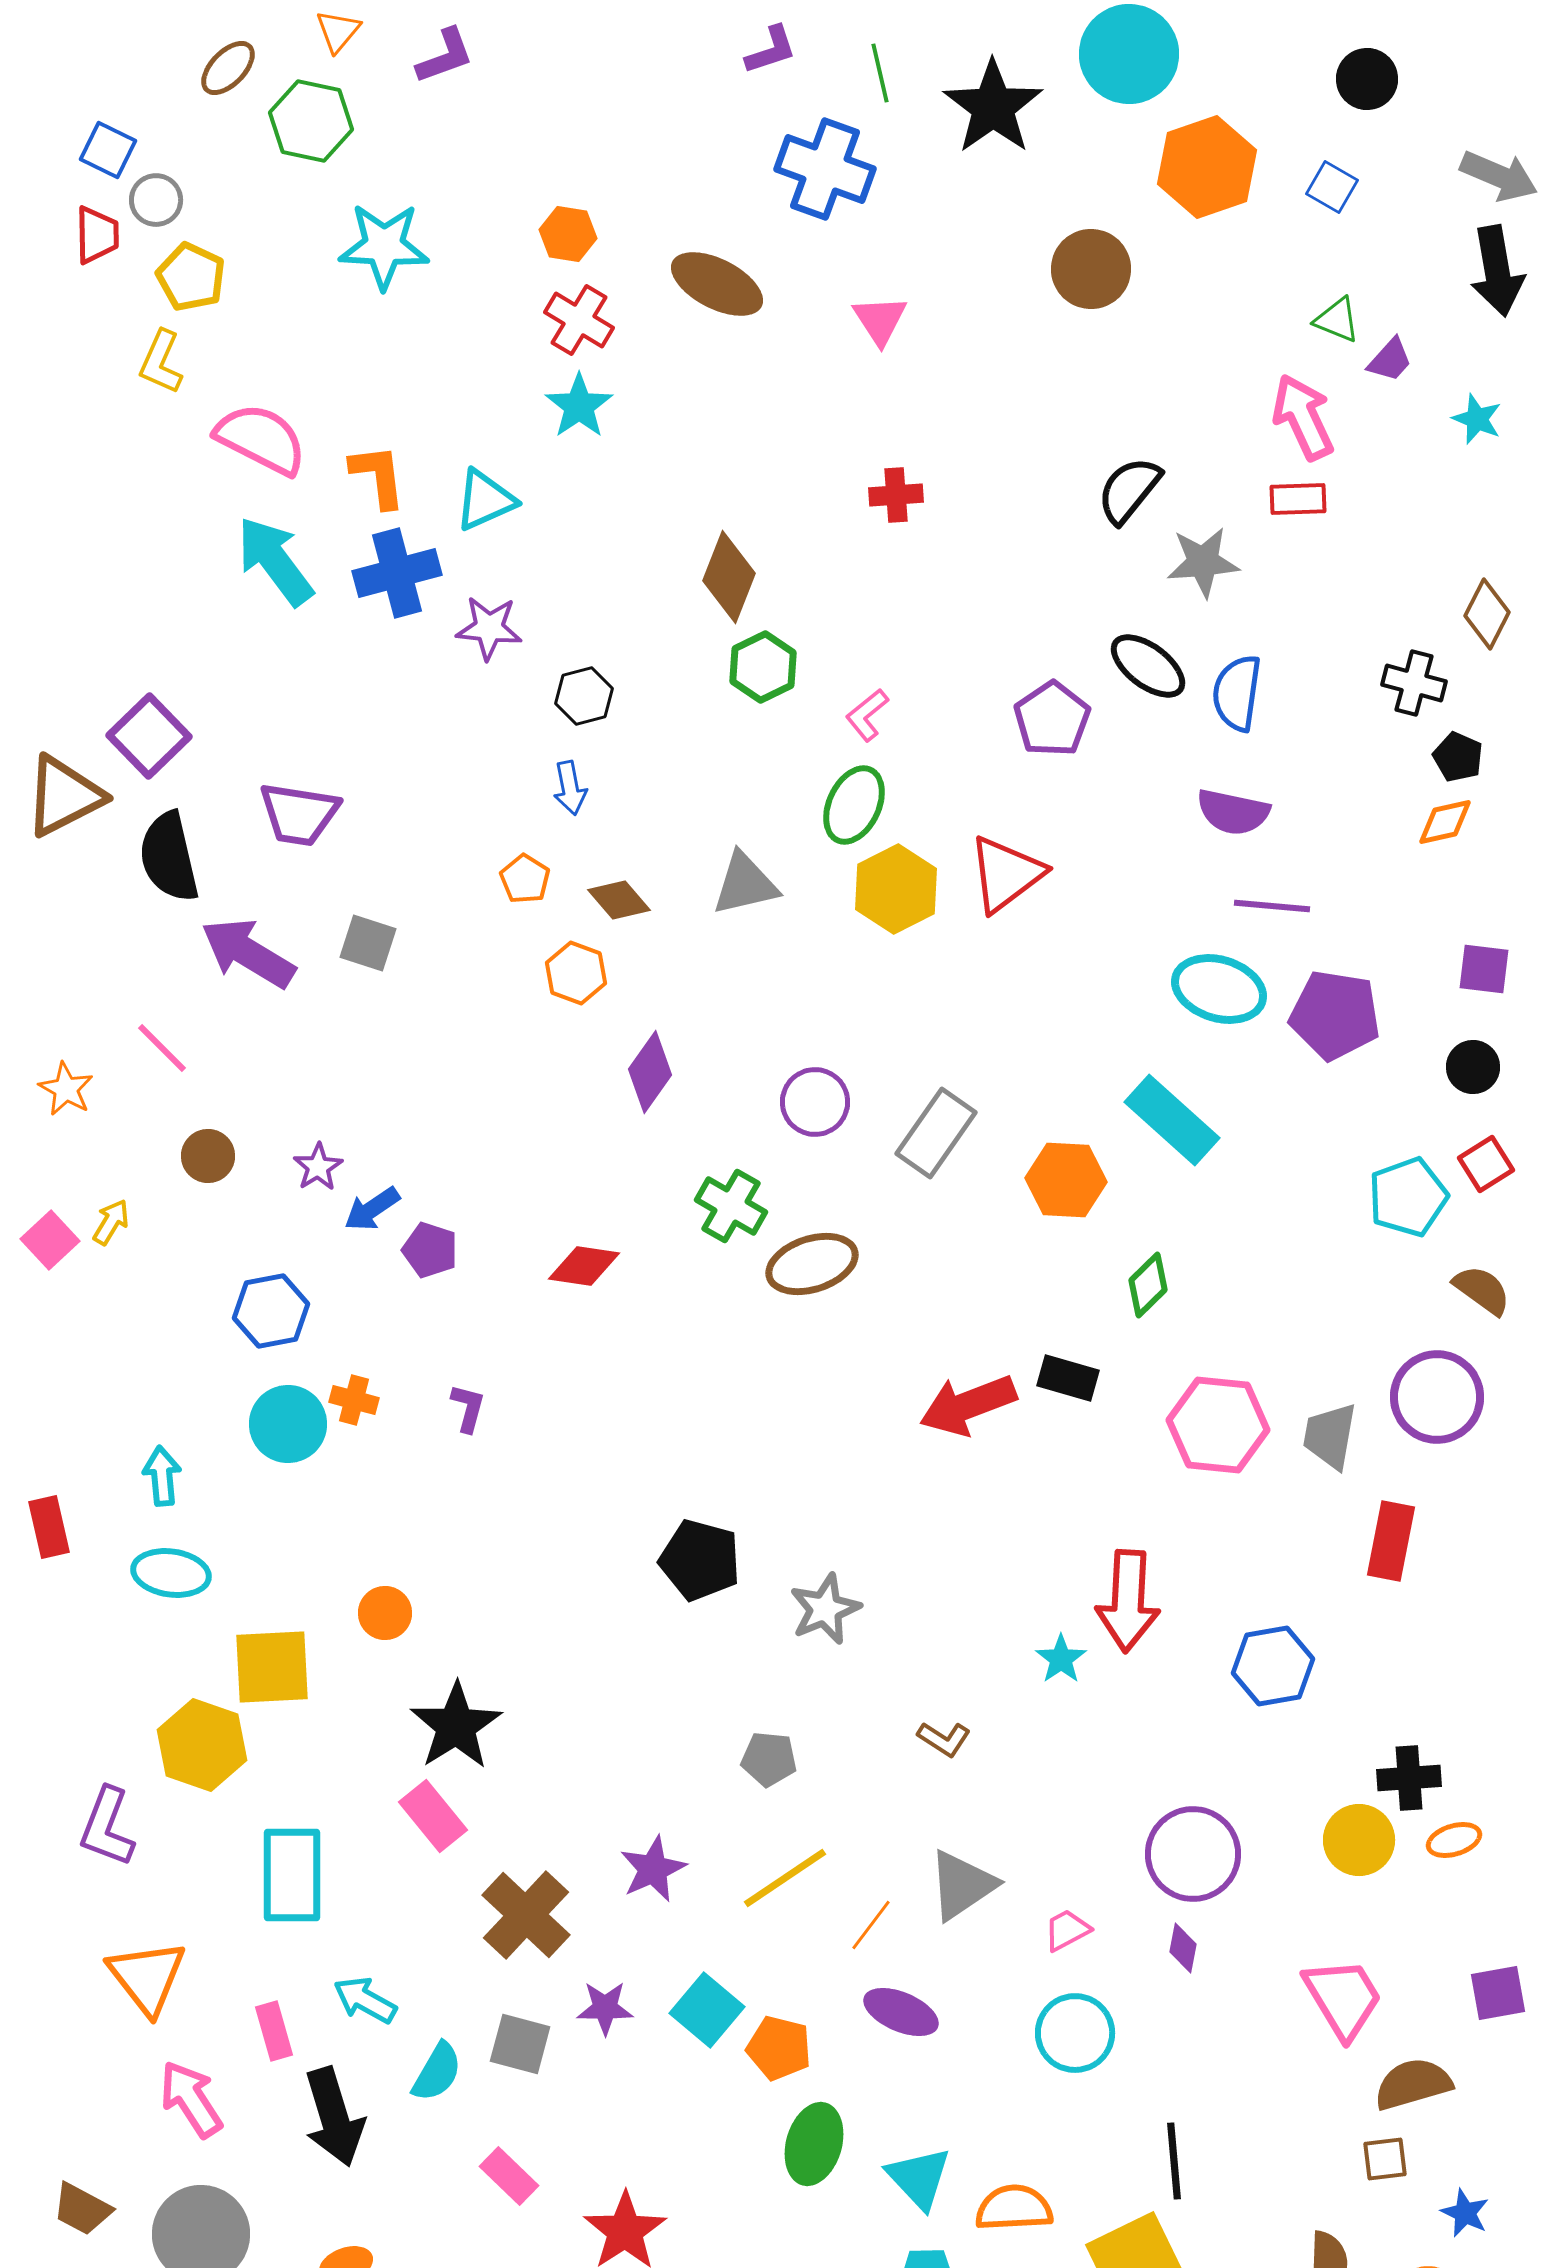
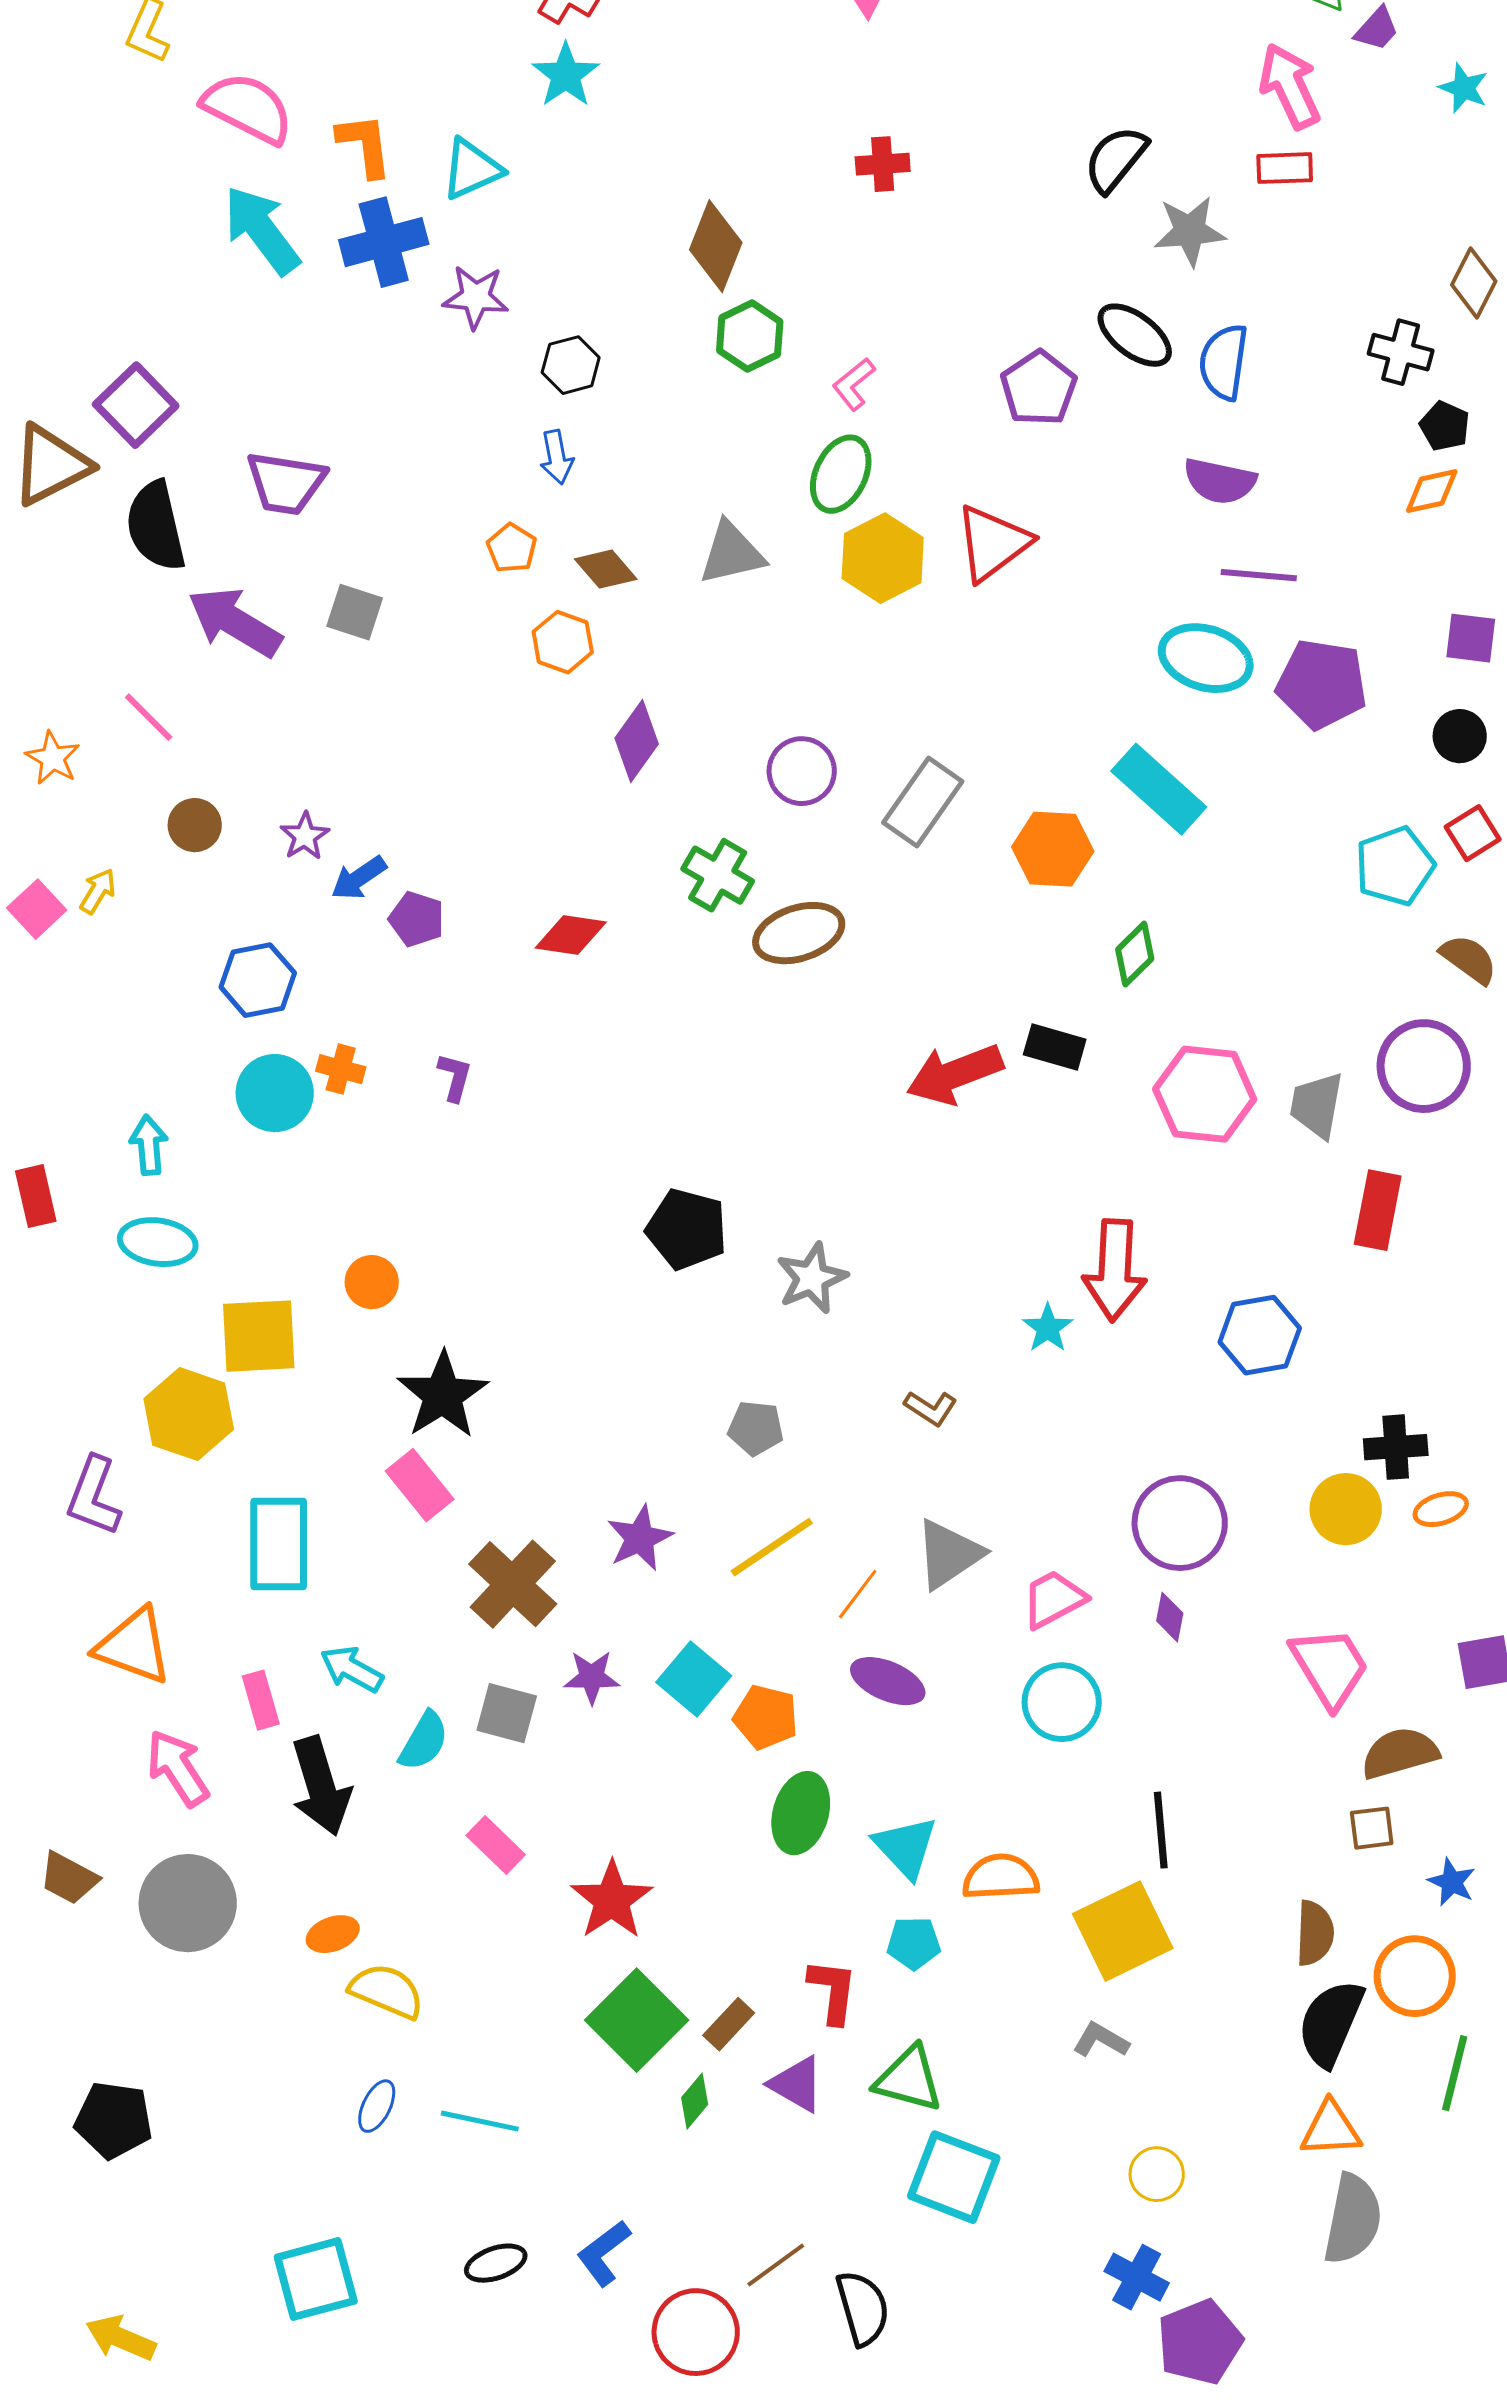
pink trapezoid: (1067, 1930) -> (1054, 1599), size x1.4
orange triangle: (147, 1977) -> (134, 1646), turned -32

